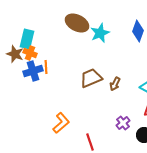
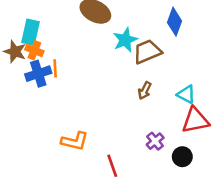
cyan star: (100, 33) -> (125, 40), moved
brown trapezoid: (91, 78) -> (147, 52), moved
orange L-shape: (61, 123) -> (75, 141), turned 55

